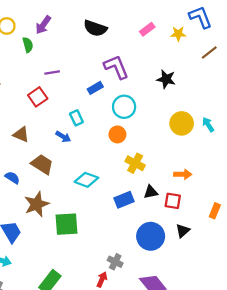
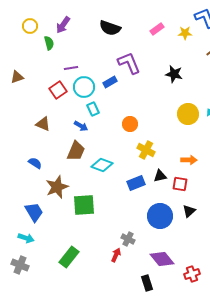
cyan circle: (124, 107) -> (84, 87), moved
brown trapezoid: (42, 164) -> (76, 151), moved, turned 80

